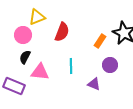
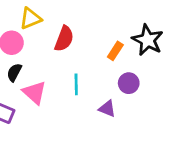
pink triangle: (40, 72) -> (34, 93), turned 36

